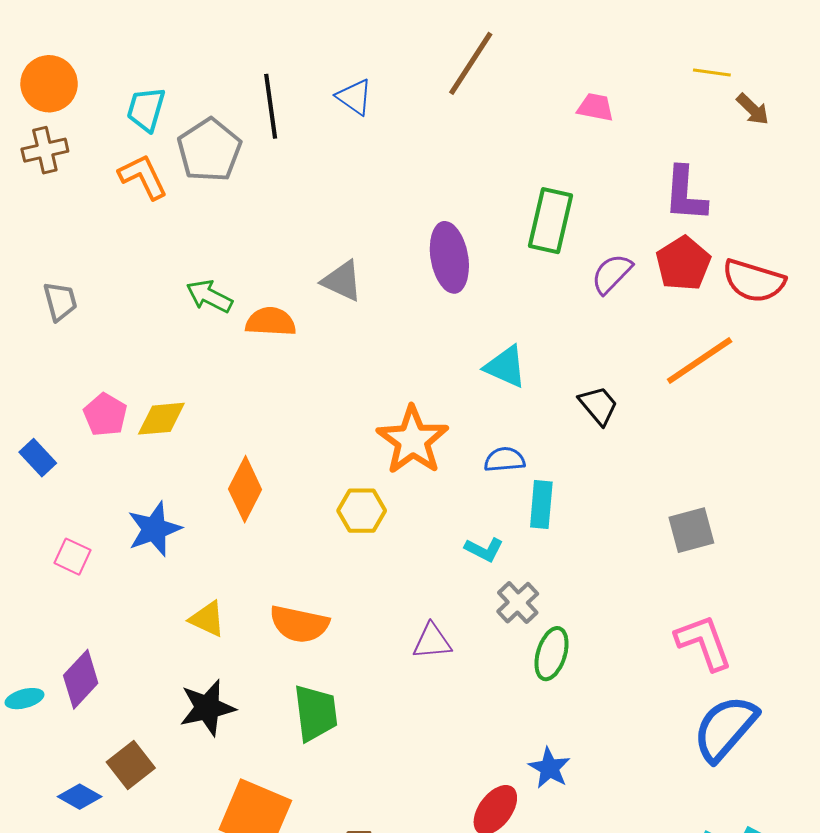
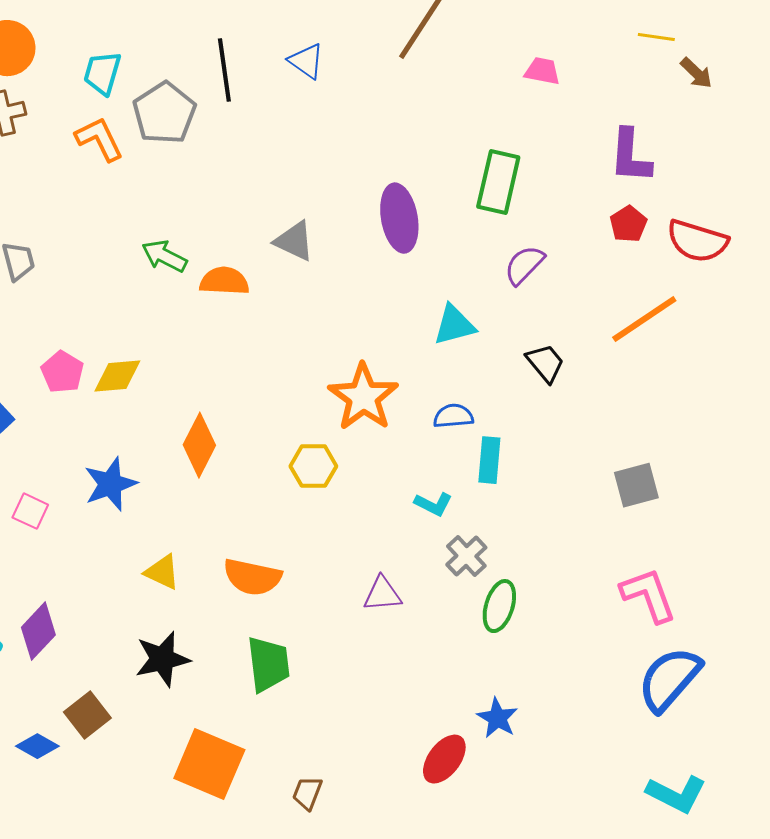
red pentagon: (683, 263) -> (628, 224), size x0.7
purple semicircle: (612, 274) -> (524, 265), moved
cyan triangle: (506, 367) -> (454, 325), turned -39

